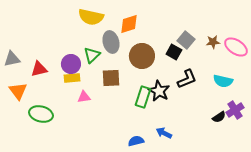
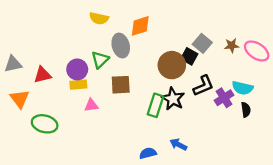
yellow semicircle: (91, 17) -> (99, 18), size x0.7
brown circle: (142, 56) -> (172, 65), moved
purple cross: (235, 110) -> (224, 98), moved
black semicircle: (219, 117) -> (246, 110), moved, turned -64

